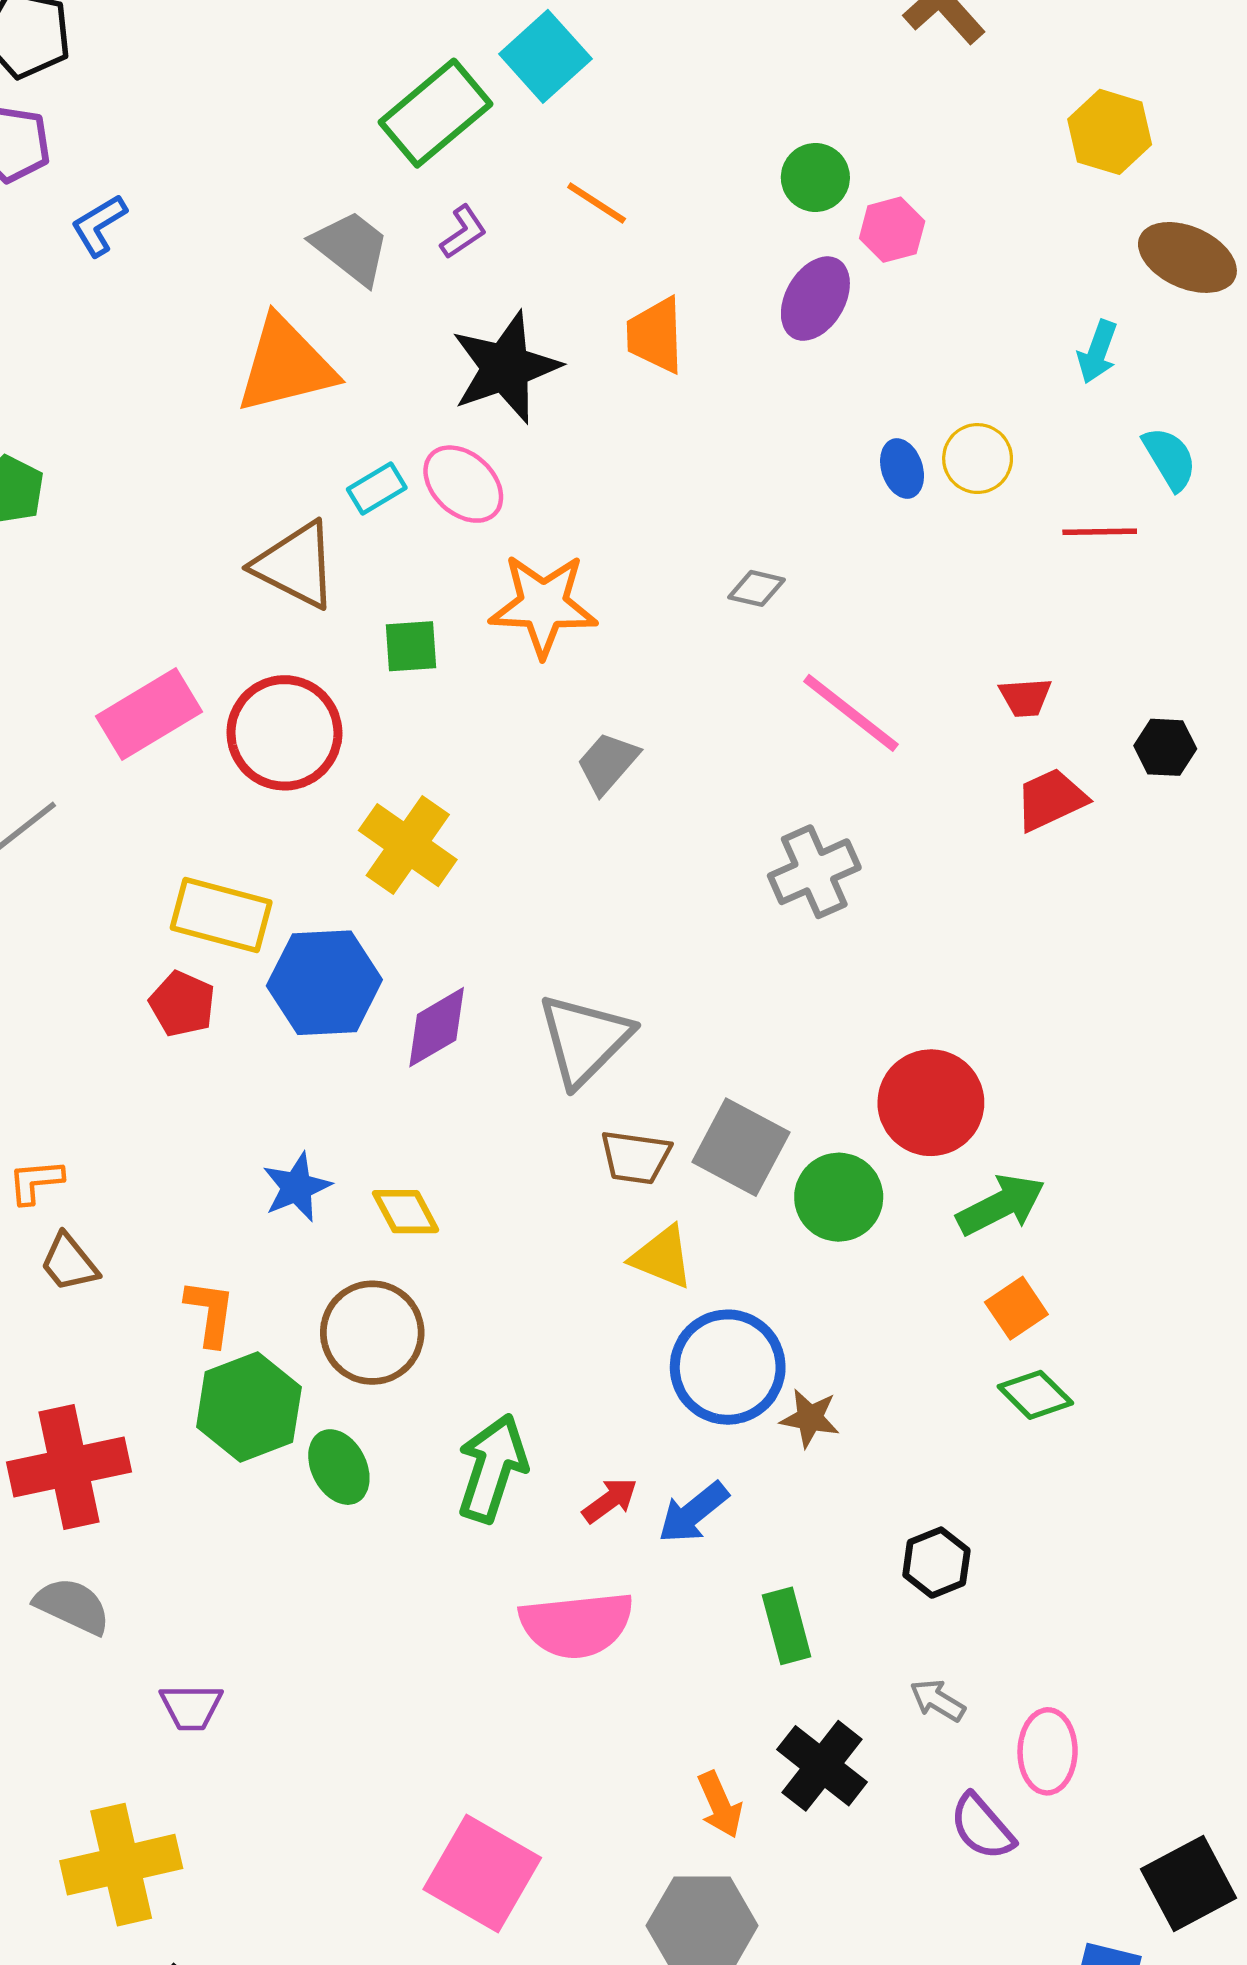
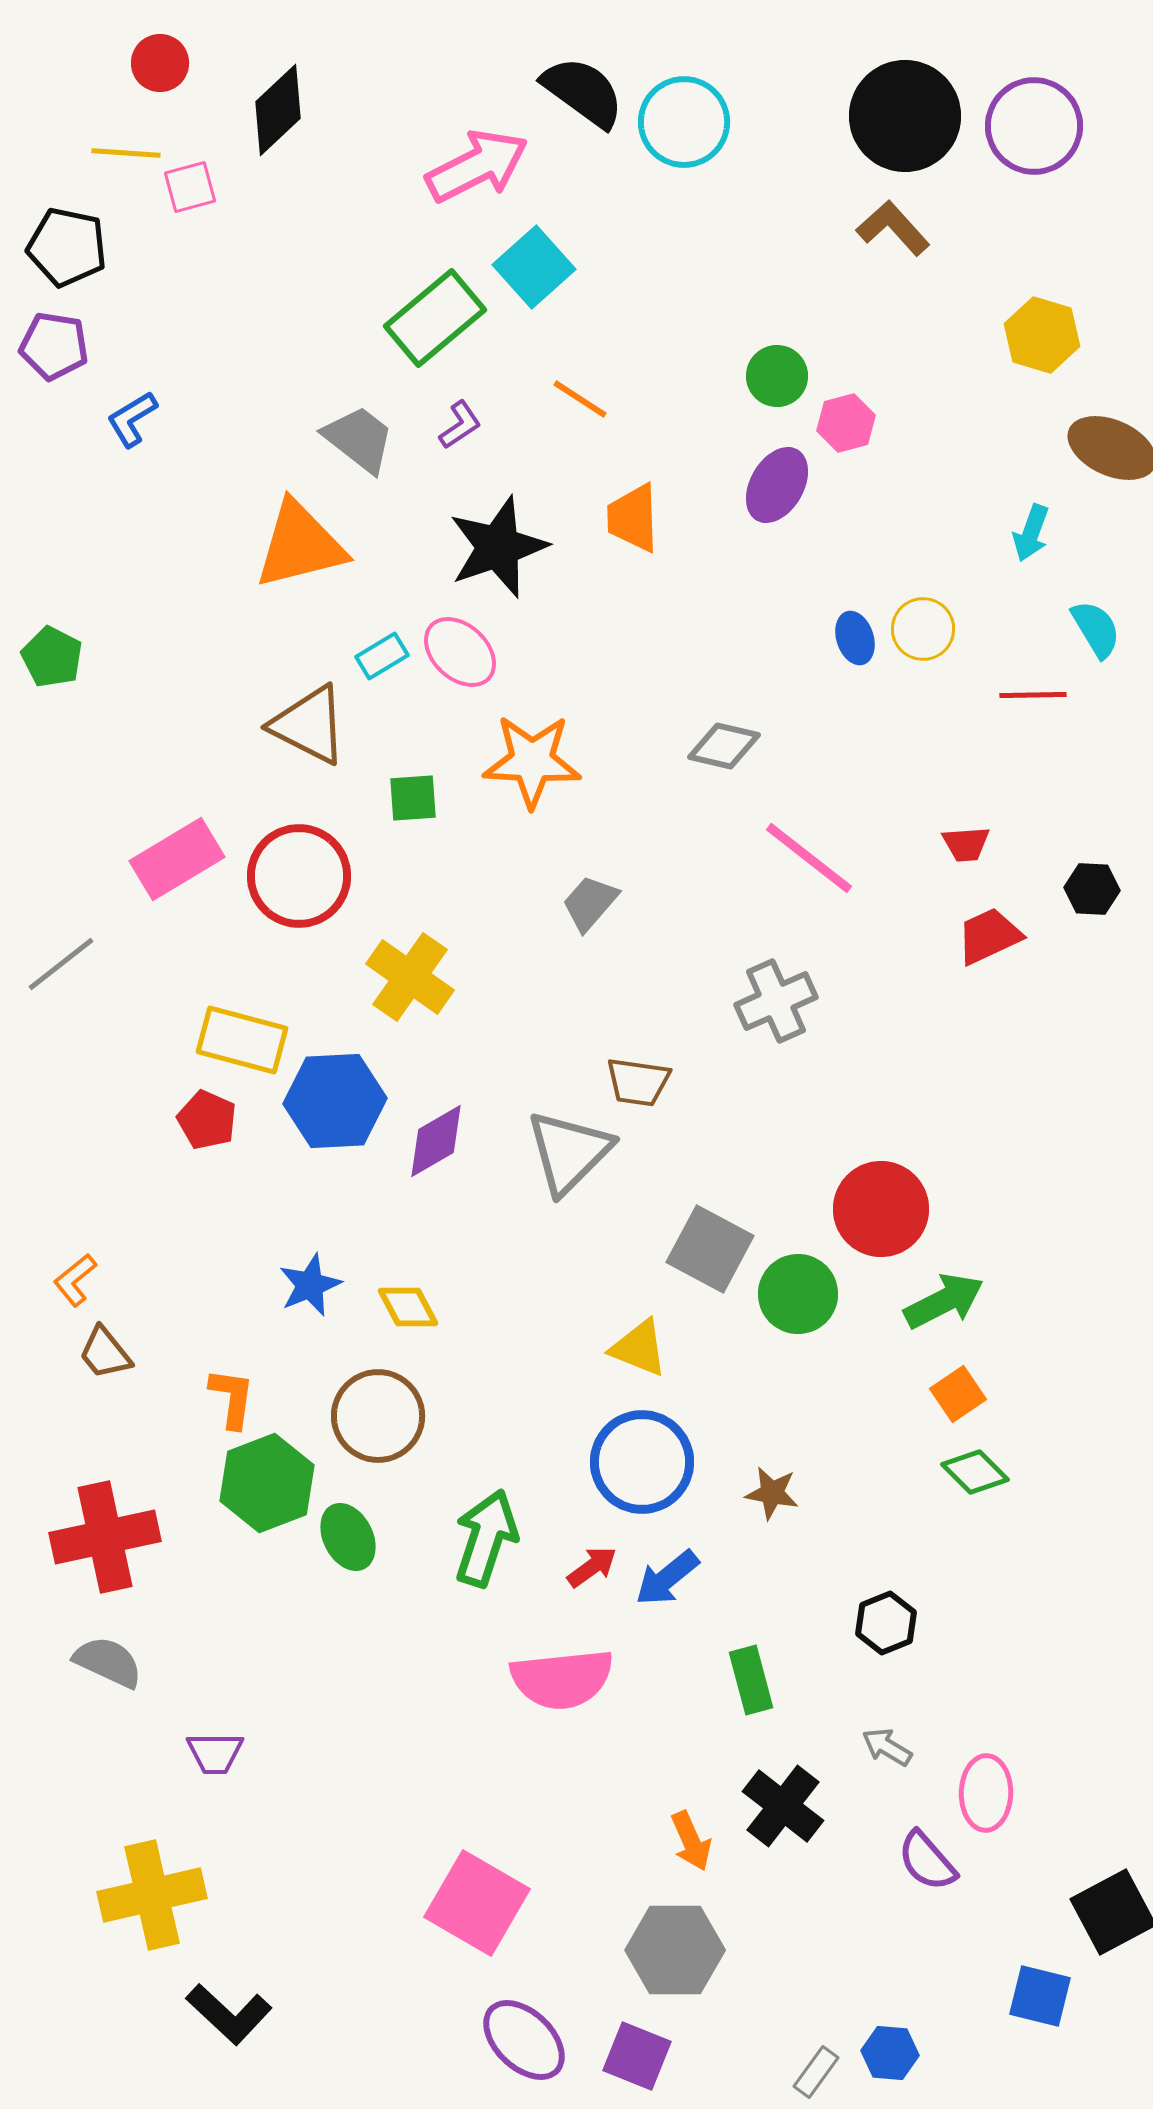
gray diamond: (757, 588) -> (724, 746), size x1.4
brown trapezoid: (635, 1157) -> (638, 1082), moved
orange L-shape: (36, 1182) -> (75, 1280), turned -34
blue circle: (728, 1367) -> (642, 1462), moved

